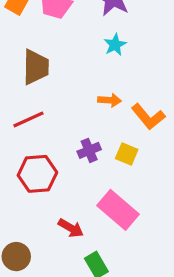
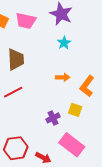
orange L-shape: (148, 117) -> (87, 86), turned 80
purple cross: (89, 150) -> (53, 118), moved
red hexagon: (37, 174) -> (16, 148), moved

